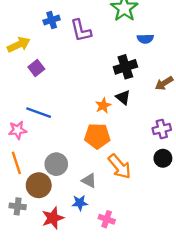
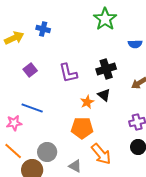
blue cross: (52, 20) -> (43, 29), turned 32
purple L-shape: (81, 31) -> (68, 73), moved
blue semicircle: (145, 39) -> (135, 44), moved
yellow arrow: (19, 45) -> (14, 38), moved
orange line: (16, 163) -> (13, 151), turned -30

